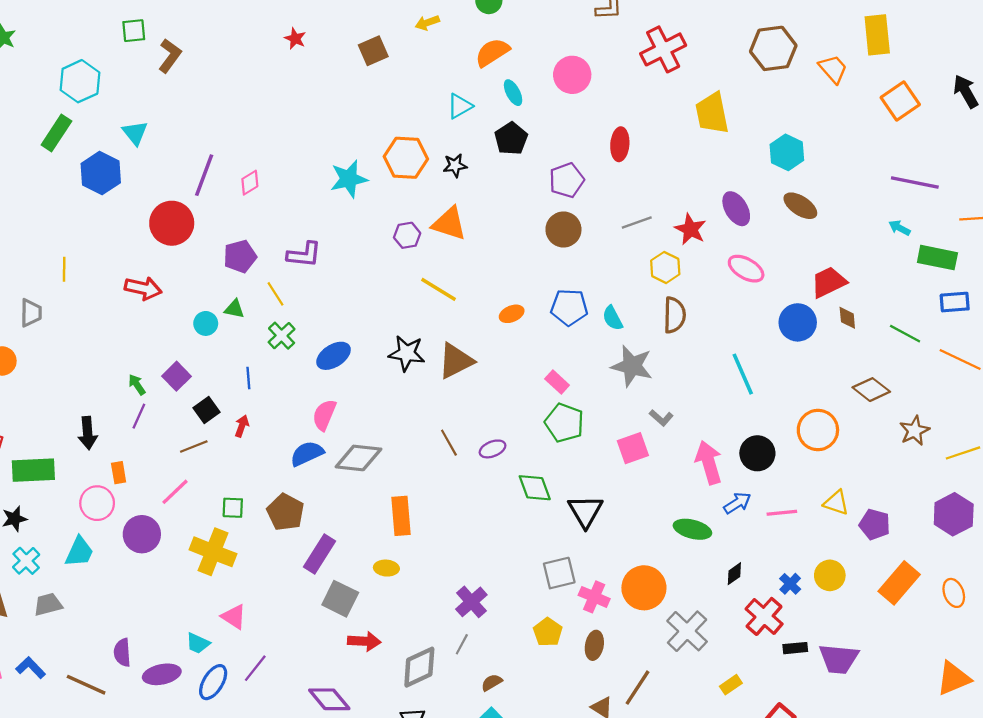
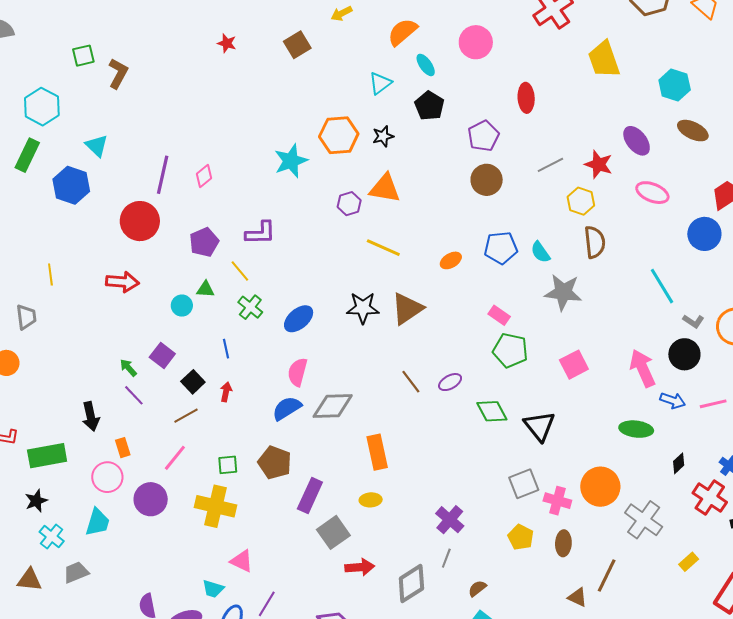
purple line: (139, 416) -> (134, 395), turned -60
gray L-shape: (661, 418) -> (693, 321), moved
blue arrow: (737, 503) -> (673, 401), turned 60
gray square: (340, 599) -> (333, 532), turned 36

